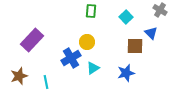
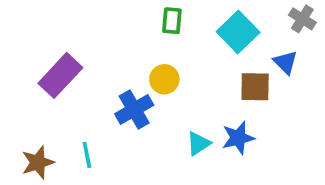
cyan square: (126, 17) -> (238, 32), size x1.5
cyan triangle: (93, 68) -> (198, 144), moved
brown star: (19, 76) -> (38, 162), moved

